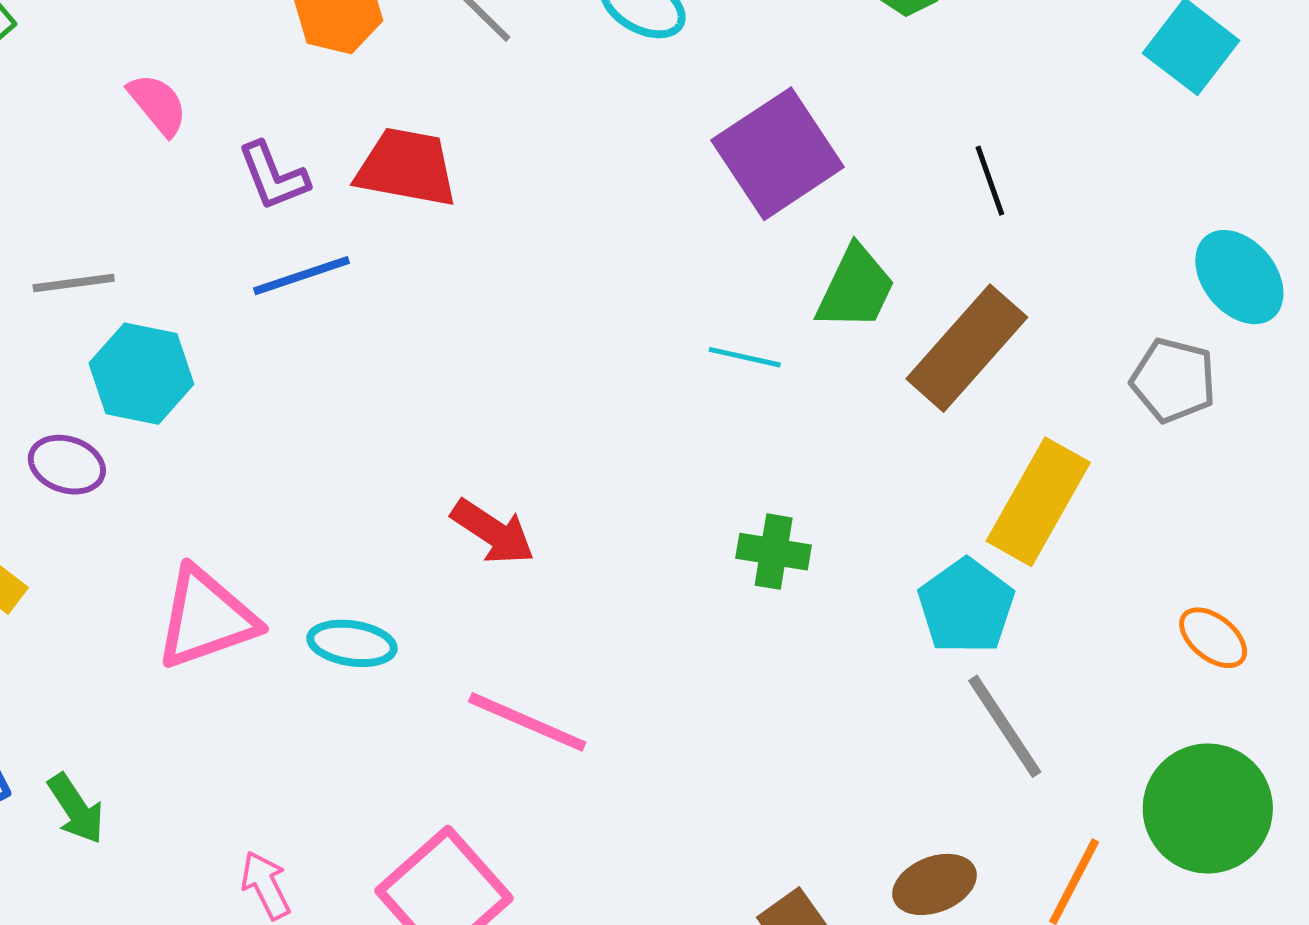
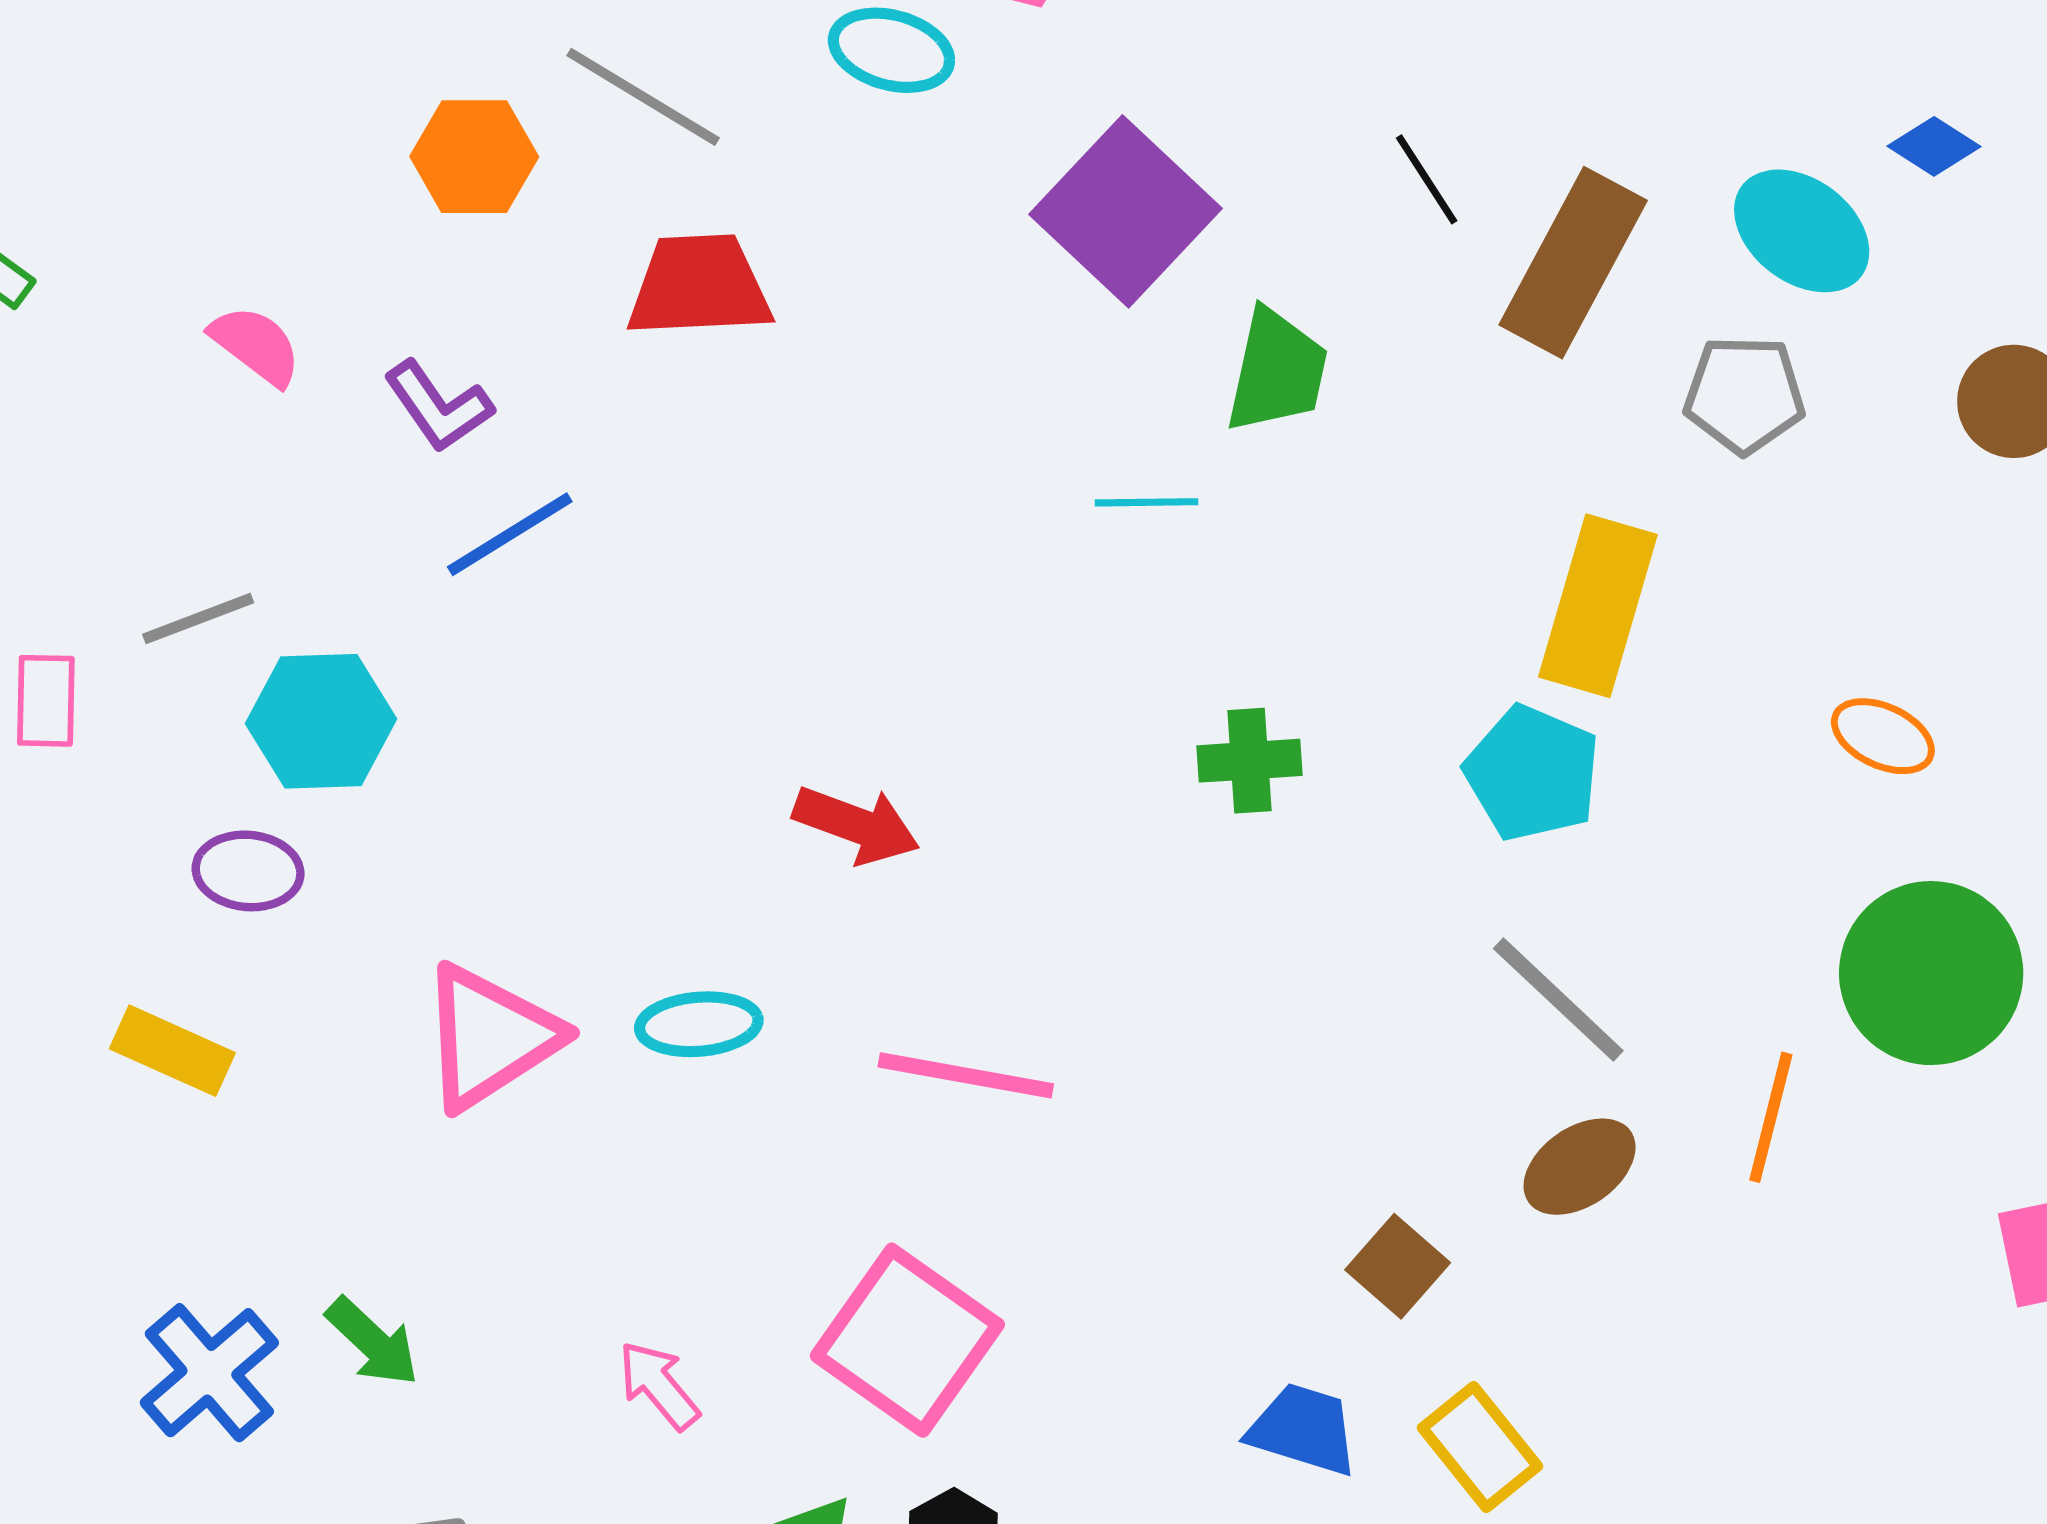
red trapezoid: (407, 167) -> (699, 286), moved
brown rectangle: (967, 348) -> (1573, 263), moved
gray line: (1005, 726) -> (1558, 1000), moved

